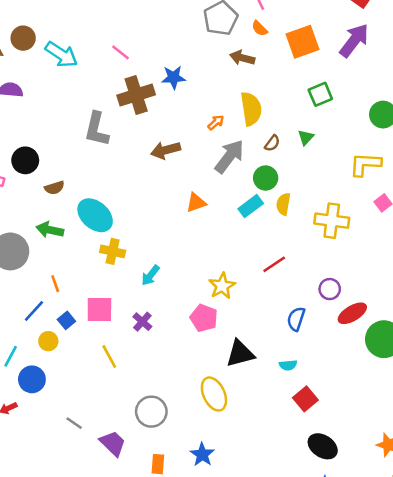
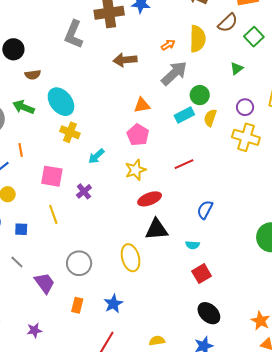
green square: (320, 94) -> (254, 37), turned -30
brown semicircle: (272, 143) -> (228, 23), moved, size x1.5
red line: (274, 264) -> (184, 164), moved
yellow star: (222, 286) -> (136, 170), moved
purple circle: (330, 289) -> (245, 107), moved
red ellipse: (352, 313) -> (150, 199), moved
pink pentagon: (204, 318) -> (138, 135), moved
blue square: (66, 320) -> (21, 229), moved, turned 32

